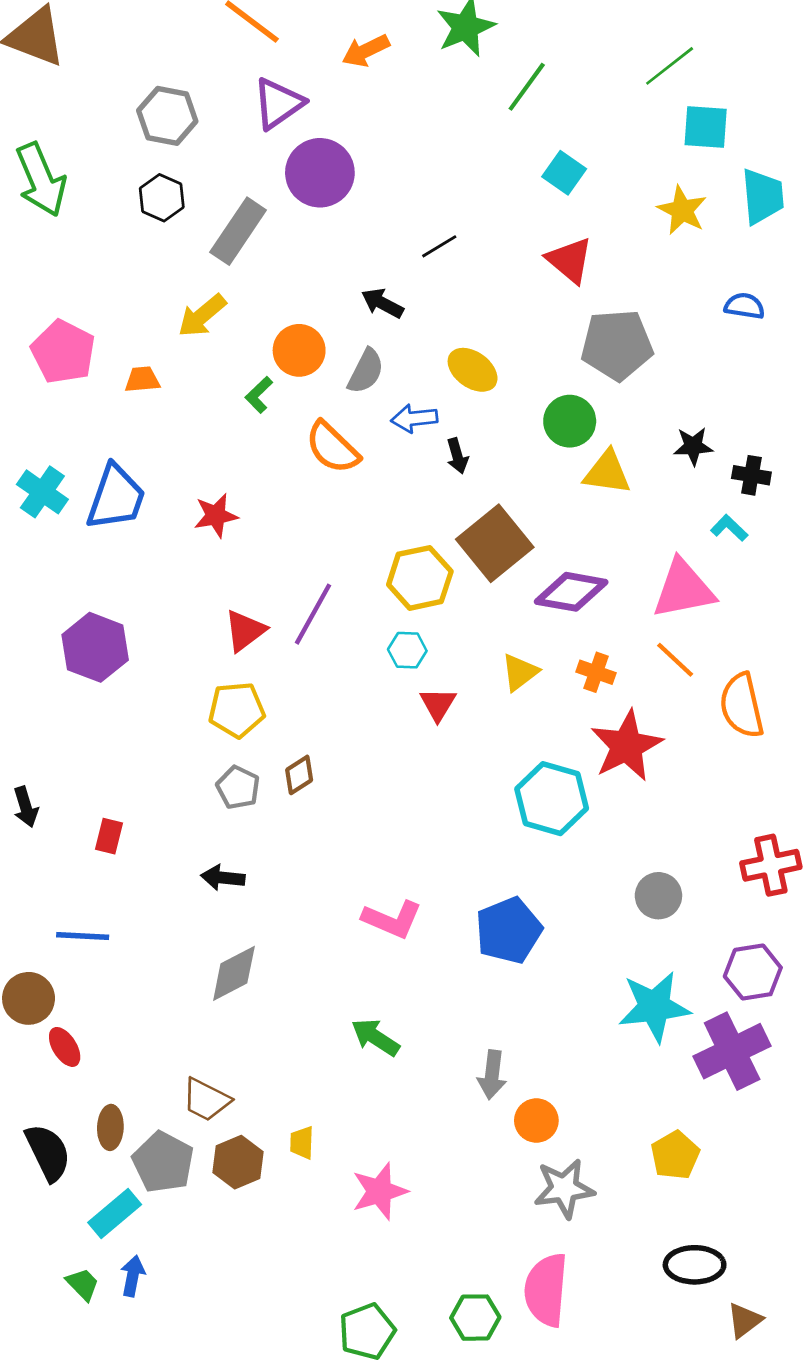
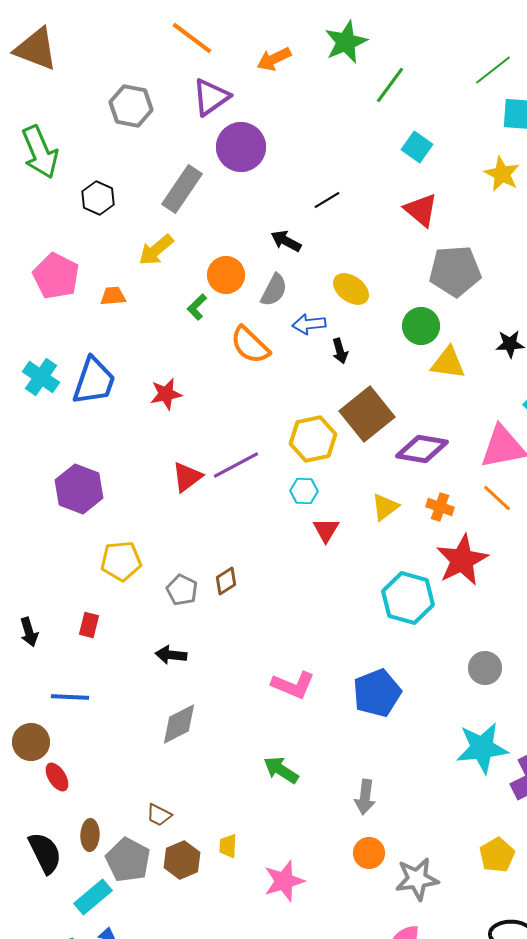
black hexagon: (162, 198) -> (98, 198), moved
purple line: (313, 614) -> (236, 465), turned 33
yellow pentagon: (237, 710) -> (121, 561), moved
black arrow: (26, 807) -> (29, 632), moved
brown trapezoid: (206, 1100) -> (159, 815), size x0.7
orange circle: (536, 1120) -> (369, 853), moved

